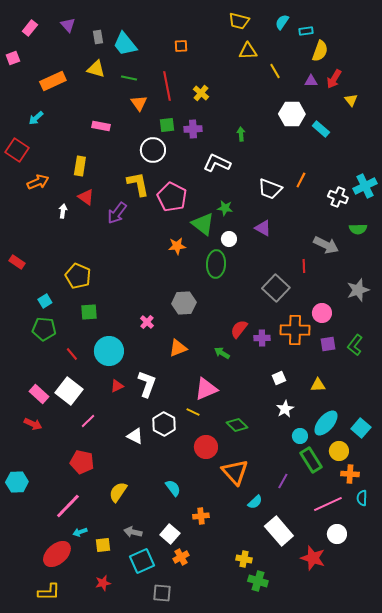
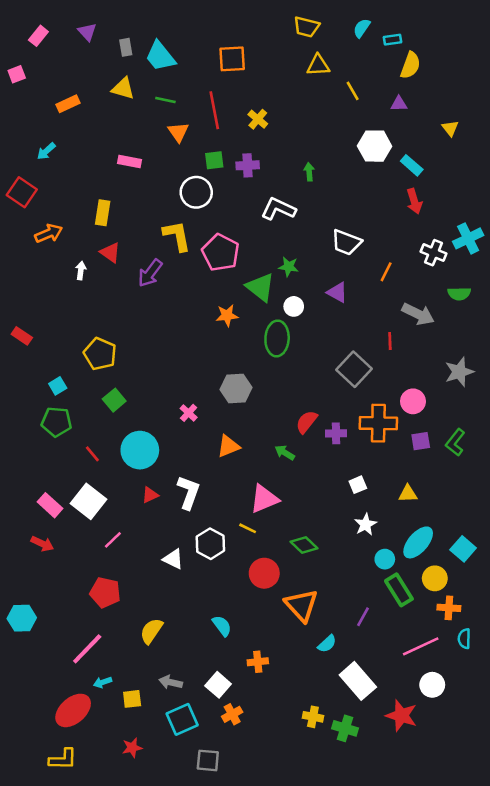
orange square: (181, 46) -> (232, 59), size x1.6
red arrow: (334, 79) -> (414, 201), moved, turned -48
orange rectangle: (53, 81) -> (68, 104), size x0.7
orange line: (301, 180) -> (386, 272), moved
green square: (89, 312) -> (114, 400), turned -36
green cross: (258, 581) -> (345, 728), moved

